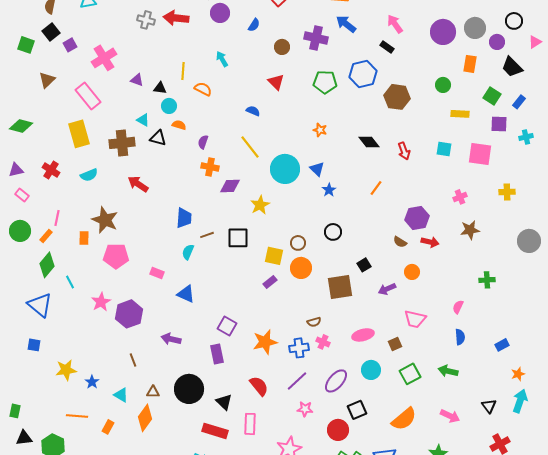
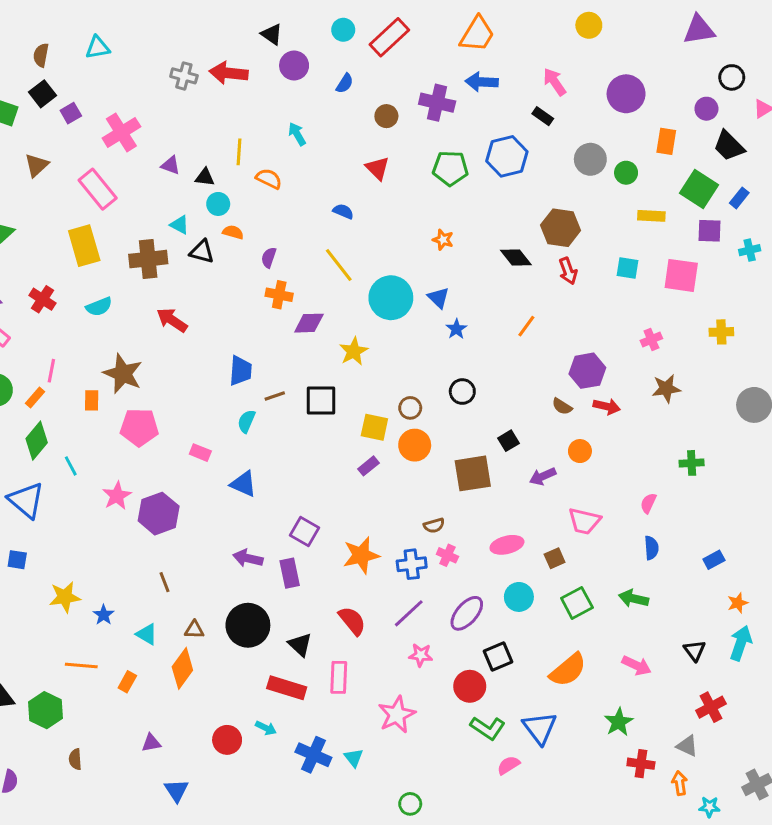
blue arrow: (346, 24) -> (482, 82), turned -35
gray circle: (475, 28) -> (590, 159), moved
green square: (492, 96) -> (699, 189), size x1.4
brown hexagon: (397, 97) -> (561, 228), moved
purple arrow: (171, 339) -> (248, 558), moved

